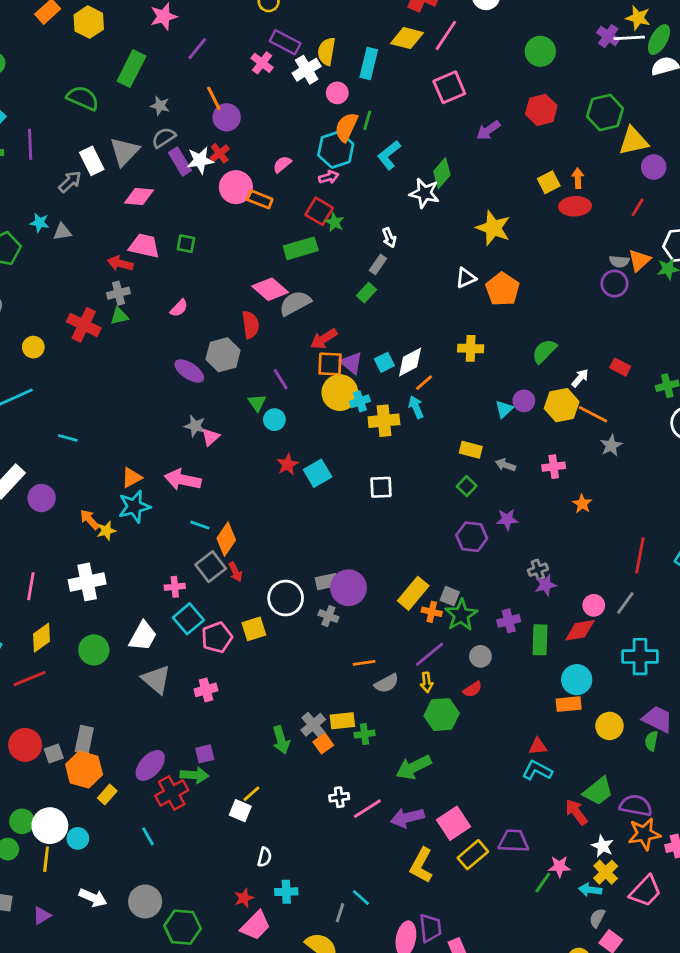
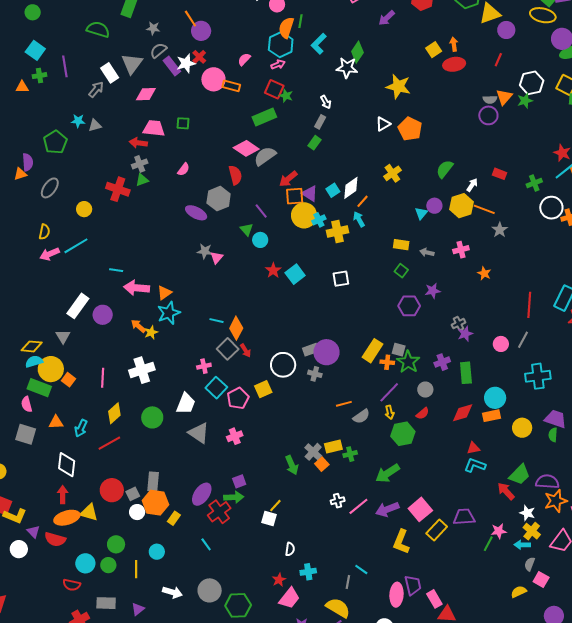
yellow cross: (471, 348) -> (392, 173), turned -30
pink arrow: (183, 480) -> (137, 288), moved
red diamond: (580, 630) -> (463, 413), moved
white circle: (50, 826) -> (137, 512), moved, size x0.6

